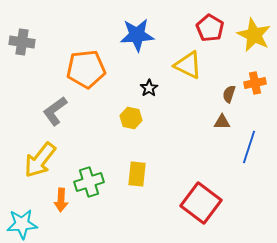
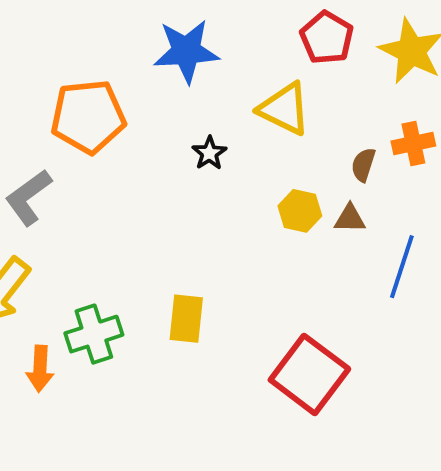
yellow hexagon: (131, 118) -> (300, 211), moved

